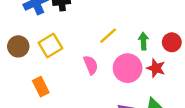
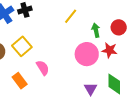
yellow line: (108, 36) -> (71, 16), moved
pink semicircle: (91, 65) -> (43, 68), moved

